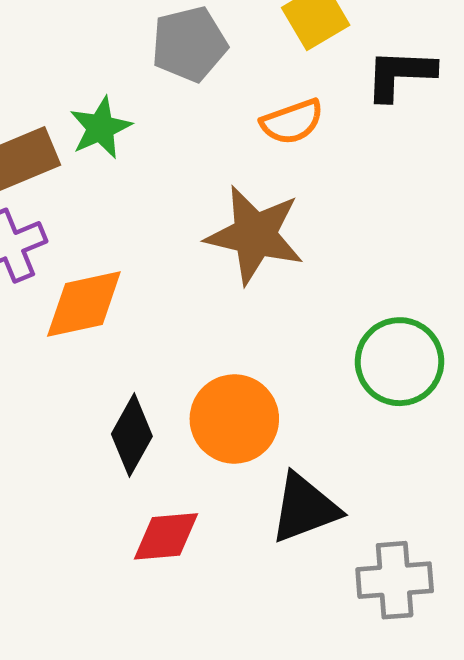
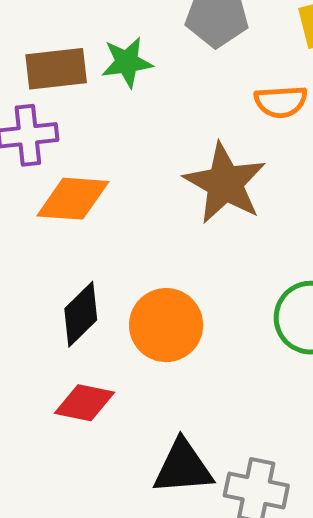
black triangle: (305, 508) -> (183, 467), moved

